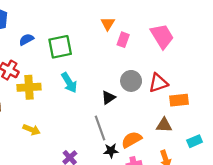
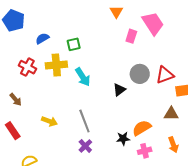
orange triangle: (108, 24) -> (116, 12), moved
pink trapezoid: (162, 36) -> (153, 23), moved
green square: (60, 47) -> (74, 44), size x0.6
yellow cross: (29, 87) -> (56, 65), moved
gray line: (100, 128) -> (84, 121), moved

